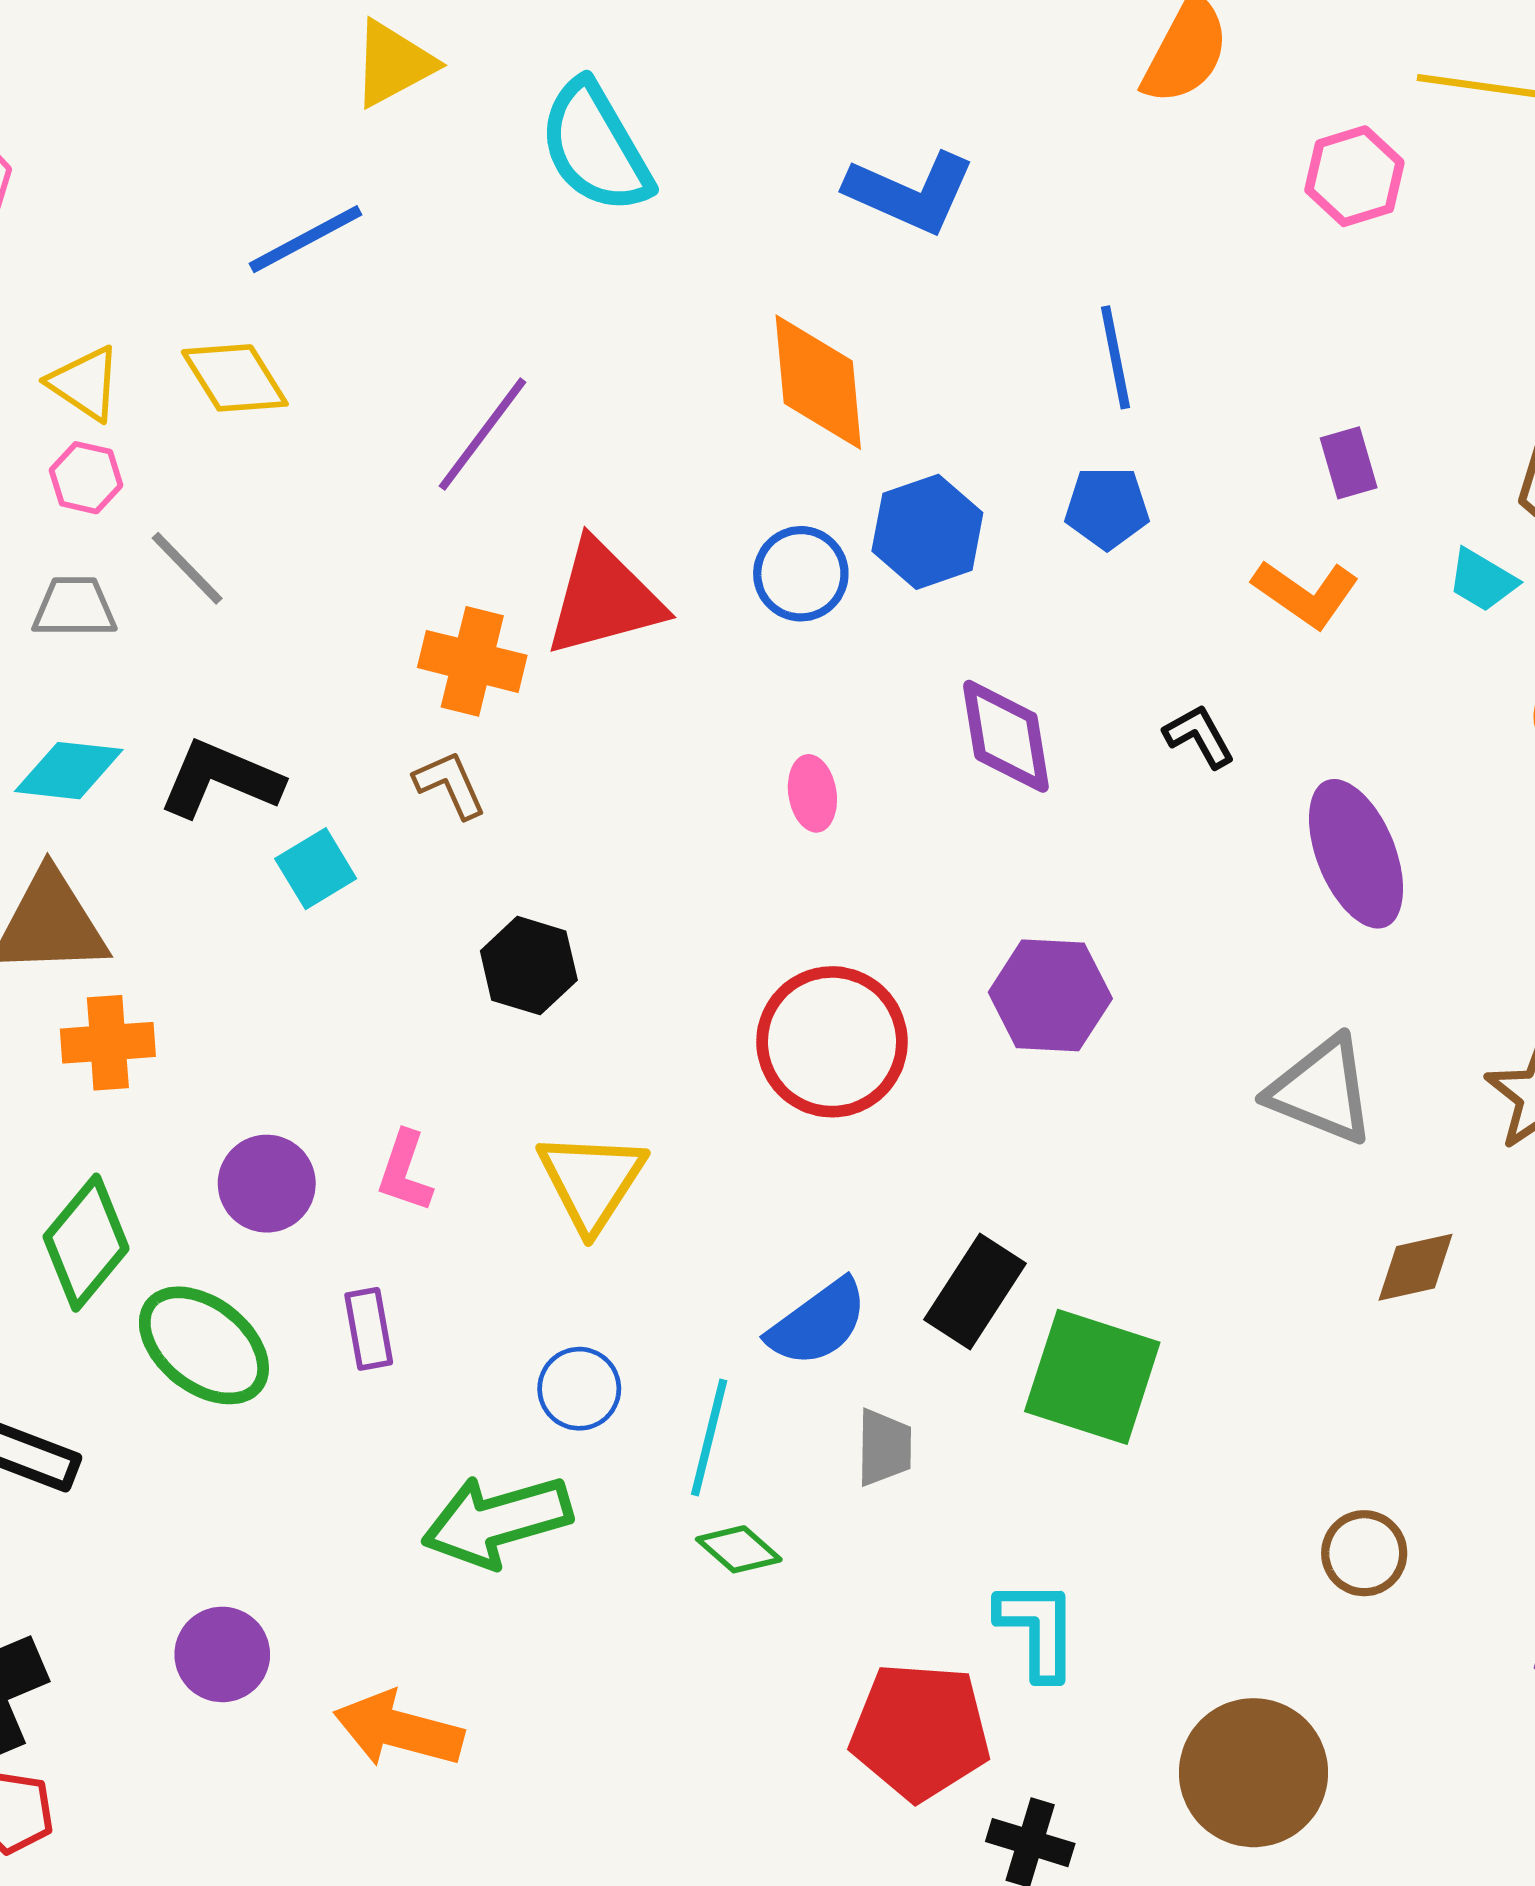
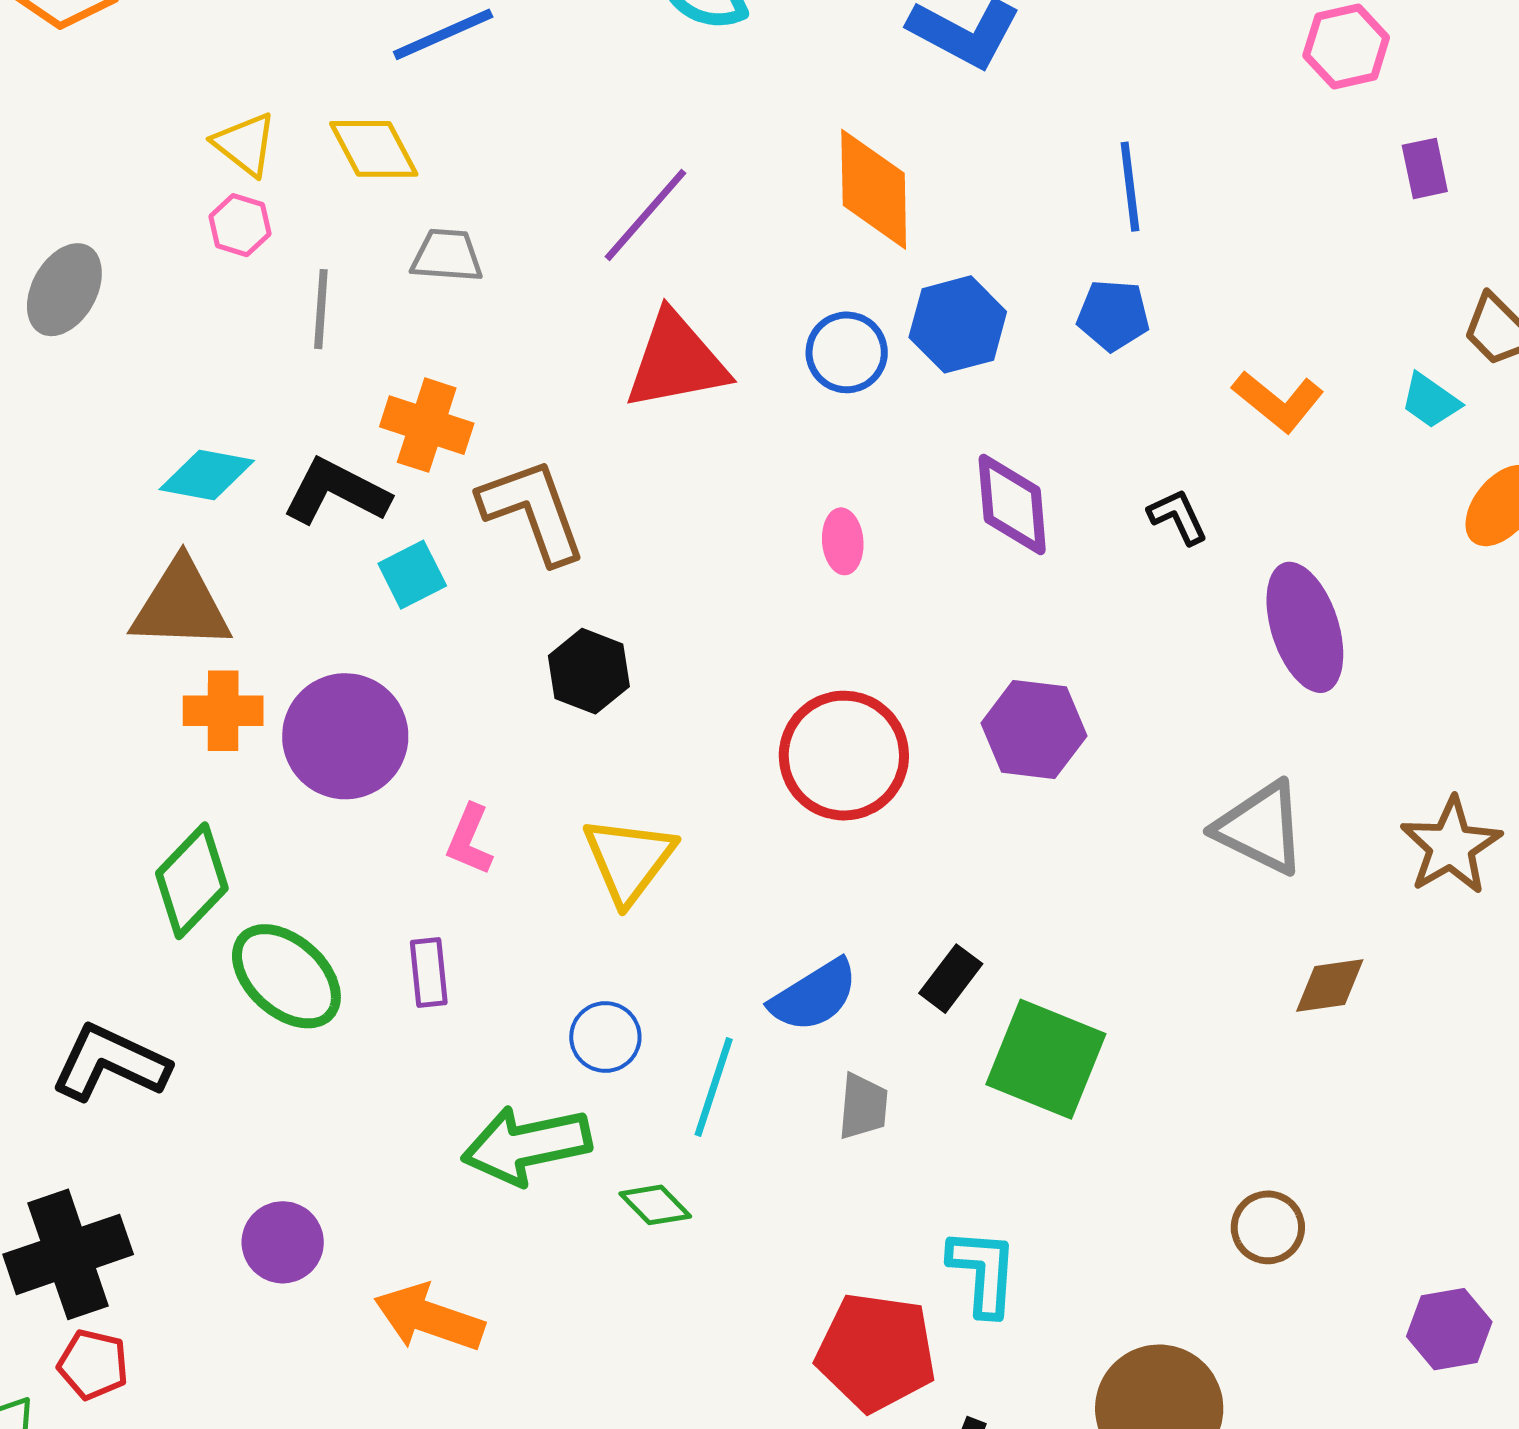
purple line: (483, 434) -> (646, 215), moved
purple rectangle: (1349, 463) -> (1425, 168), moved
gray line: (187, 568) -> (321, 309), turned 44
gray trapezoid: (74, 607) -> (447, 256), moved
orange cross: (472, 661) -> (427, 425), moved
brown L-shape: (450, 785) -> (533, 511), size x1.8
purple circle: (267, 1184) -> (345, 736), moved, size x1.5
black rectangle: (975, 1292) -> (951, 979), size x0.7
green diamond: (739, 1549) -> (655, 1205), moved

